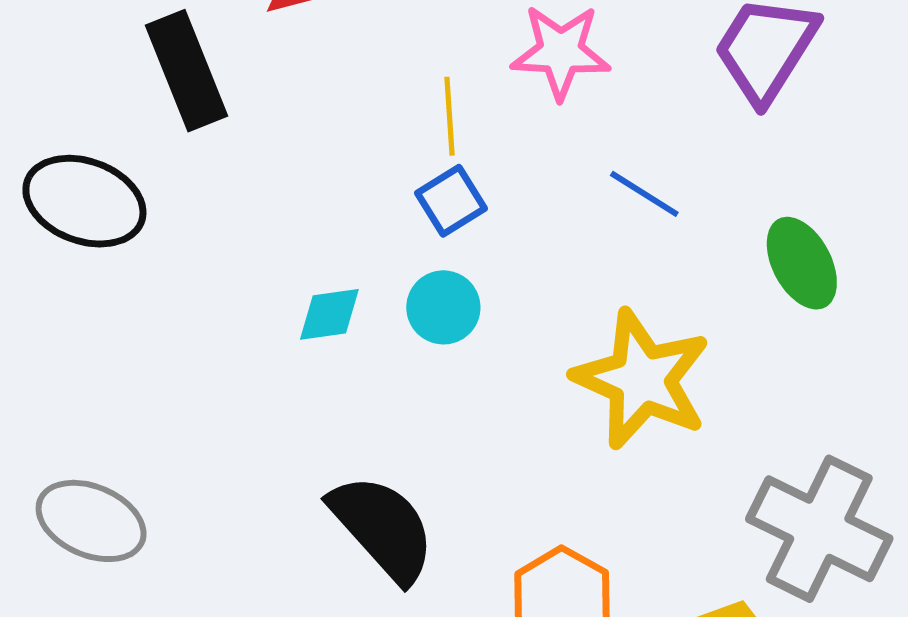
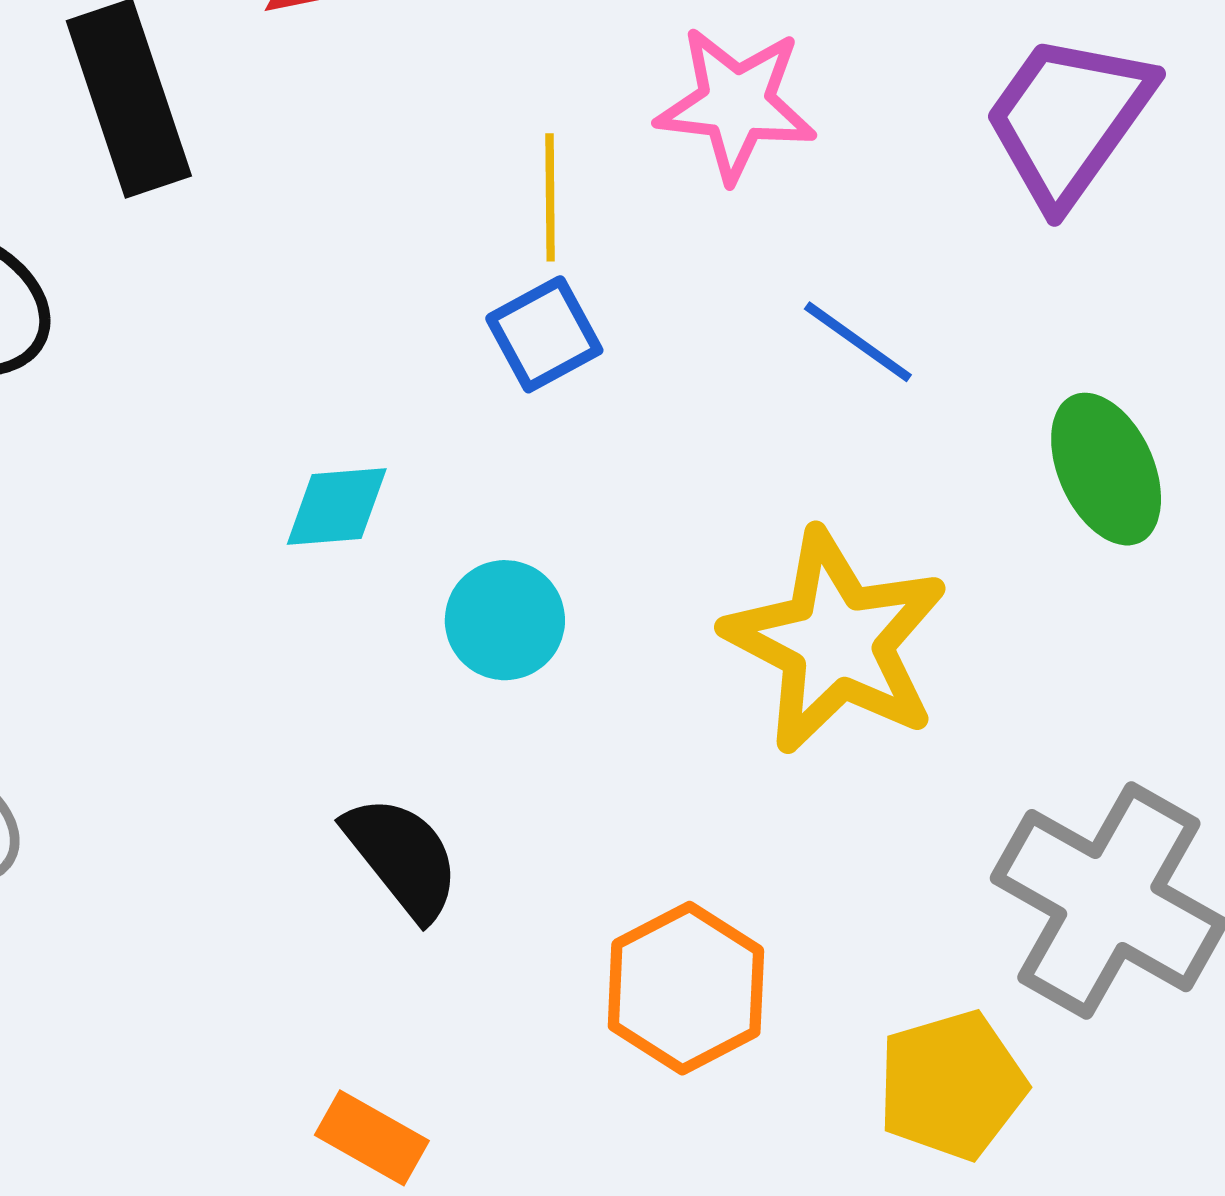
cyan circle: (443, 307) -> (505, 620), moved
black semicircle: (383, 528) -> (402, 857), size x0.7

